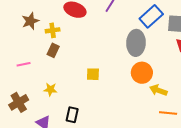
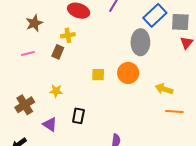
yellow cross: (53, 30) -> (68, 35), moved
pink line: (24, 64) -> (28, 54), moved
orange circle: (142, 73) -> (128, 73), moved

